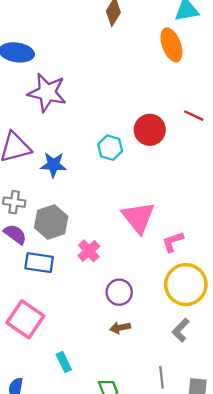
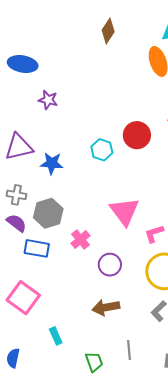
purple star: (47, 93) -> (48, 100), size x0.6
purple circle: (119, 292) -> (110, 265), moved
brown arrow: (120, 328) -> (106, 307), size x1.5
gray line: (162, 377) -> (129, 350), moved

